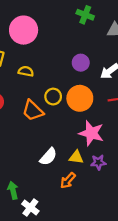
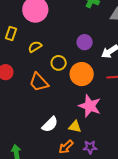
yellow semicircle: (26, 71) -> (35, 47), turned -48
yellow circle: (53, 97) -> (59, 63), moved
purple star: (98, 162) -> (90, 147), moved

